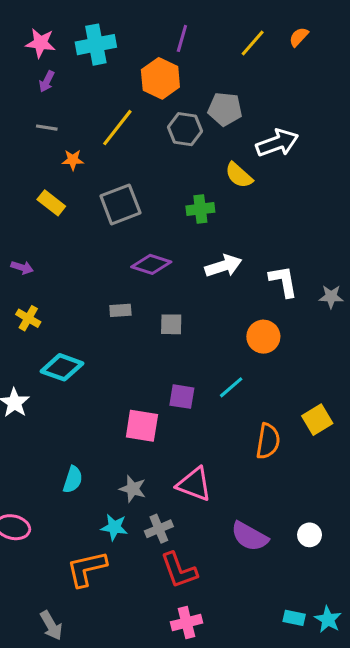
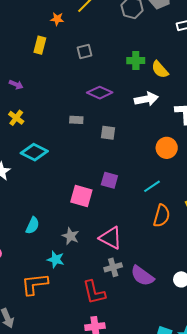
yellow semicircle: (239, 175) -> (160, 69), moved
yellow rectangle: (51, 203) -> (40, 45), turned 60
gray square: (120, 204) -> (85, 51), size x0.6
cyan line: (231, 387) -> (152, 186), moved
gray cross: (159, 529) -> (113, 267), moved

